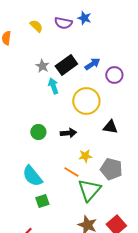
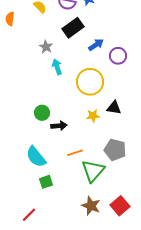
black rectangle: (66, 65) -> (73, 28), moved
black arrow: (68, 133) -> (59, 126), moved
yellow star: (85, 156) -> (93, 116), moved
orange line: (71, 172) -> (75, 153), turned -49

